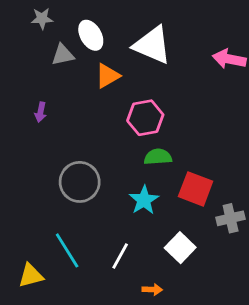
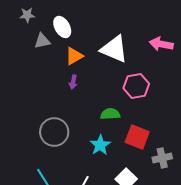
white triangle: (152, 45) -> (114, 49), moved
purple arrow: (41, 112) -> (73, 82), moved
pink hexagon: (145, 118) -> (136, 86), moved

